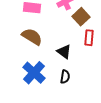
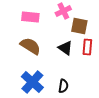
brown square: (81, 17) -> (79, 26), turned -36
black triangle: (64, 52) -> (65, 48), moved

